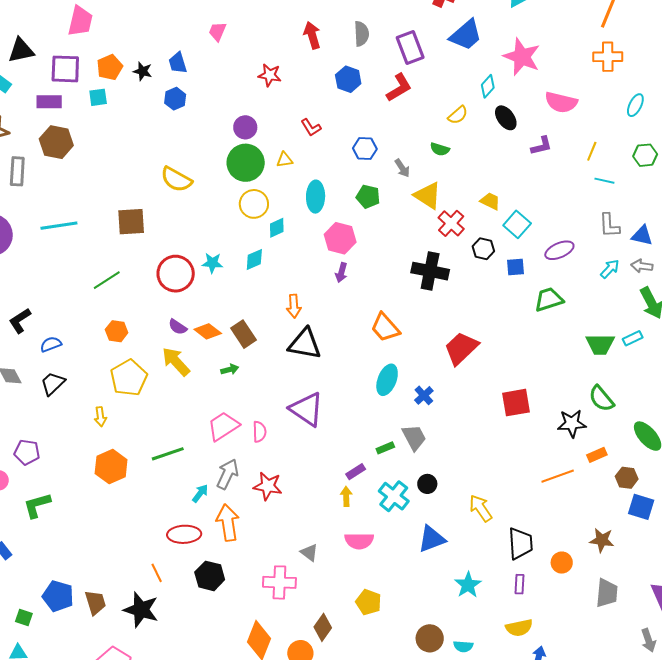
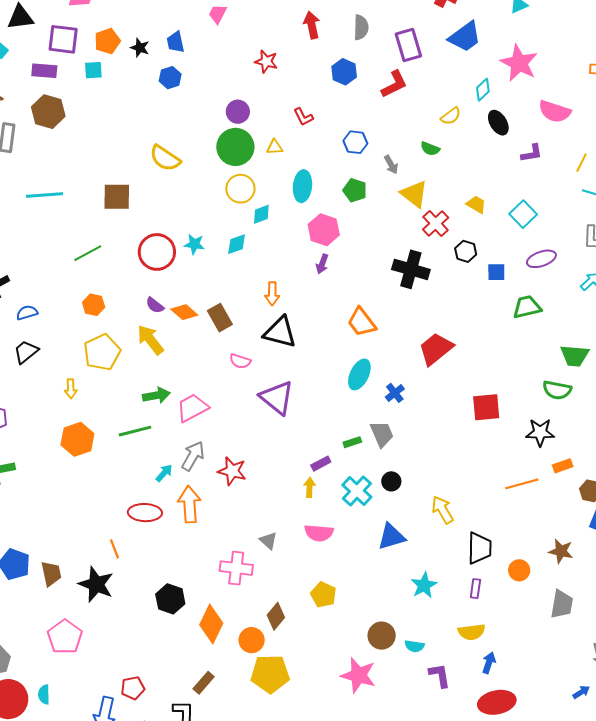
cyan square: (517, 224) -> (523, 214), moved
green arrow: (230, 370) -> (156, 395), moved, size x1.5
green semicircle: (601, 399) -> (557, 390), moved, turned -44
pink semicircle: (259, 432) -> (240, 361), moved, turned 105
black hexagon: (210, 576) -> (170, 599), moved

